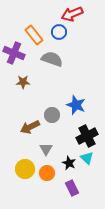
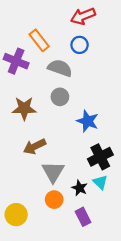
blue circle: (59, 32) -> (80, 45), moved
brown star: (23, 82) -> (24, 108), moved, size x1.5
gray circle: (52, 115) -> (60, 97), moved
gray triangle: (46, 149) -> (53, 172), size x1.5
yellow circle: (25, 169) -> (16, 215), moved

